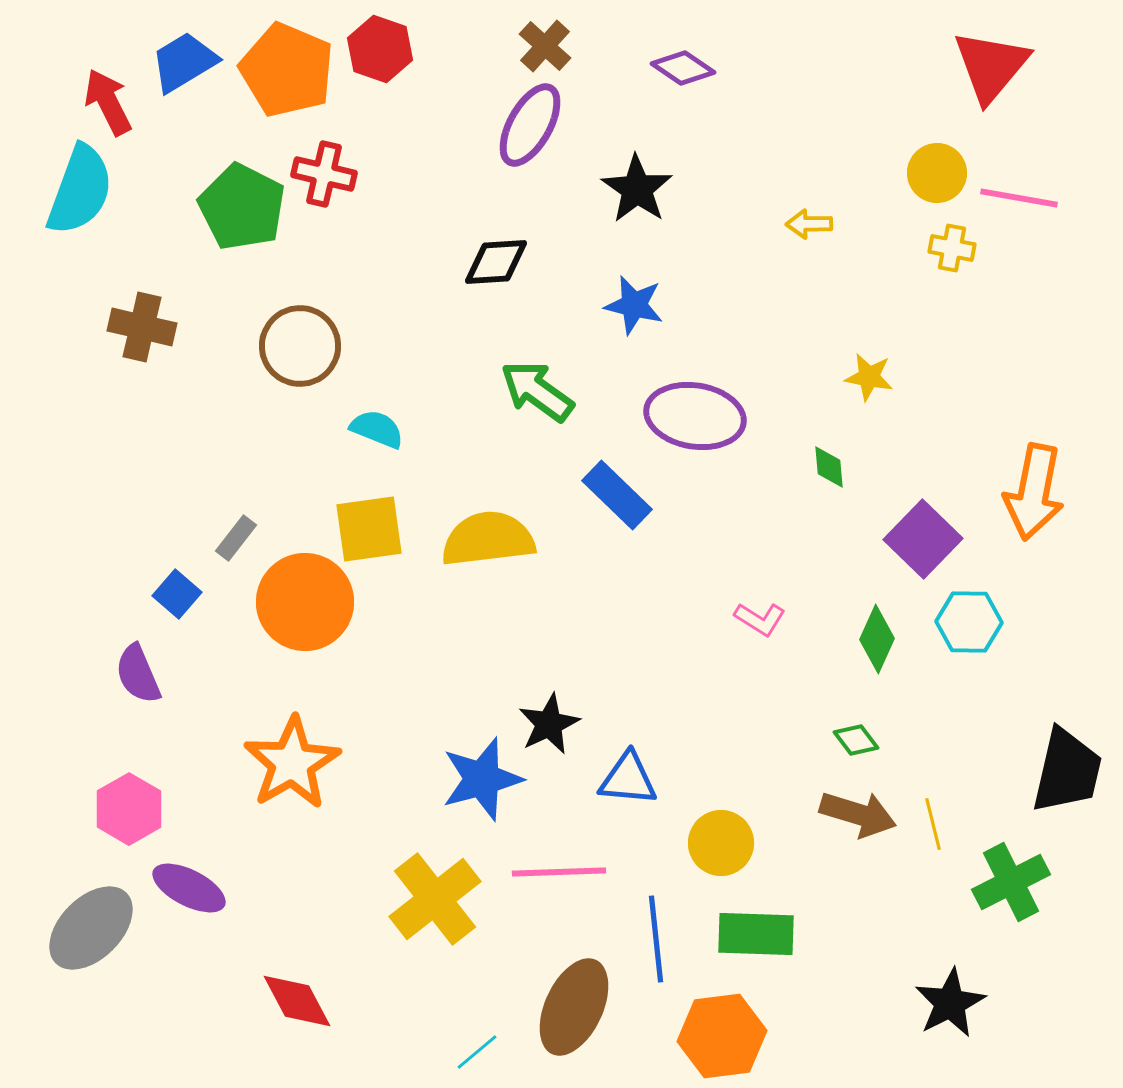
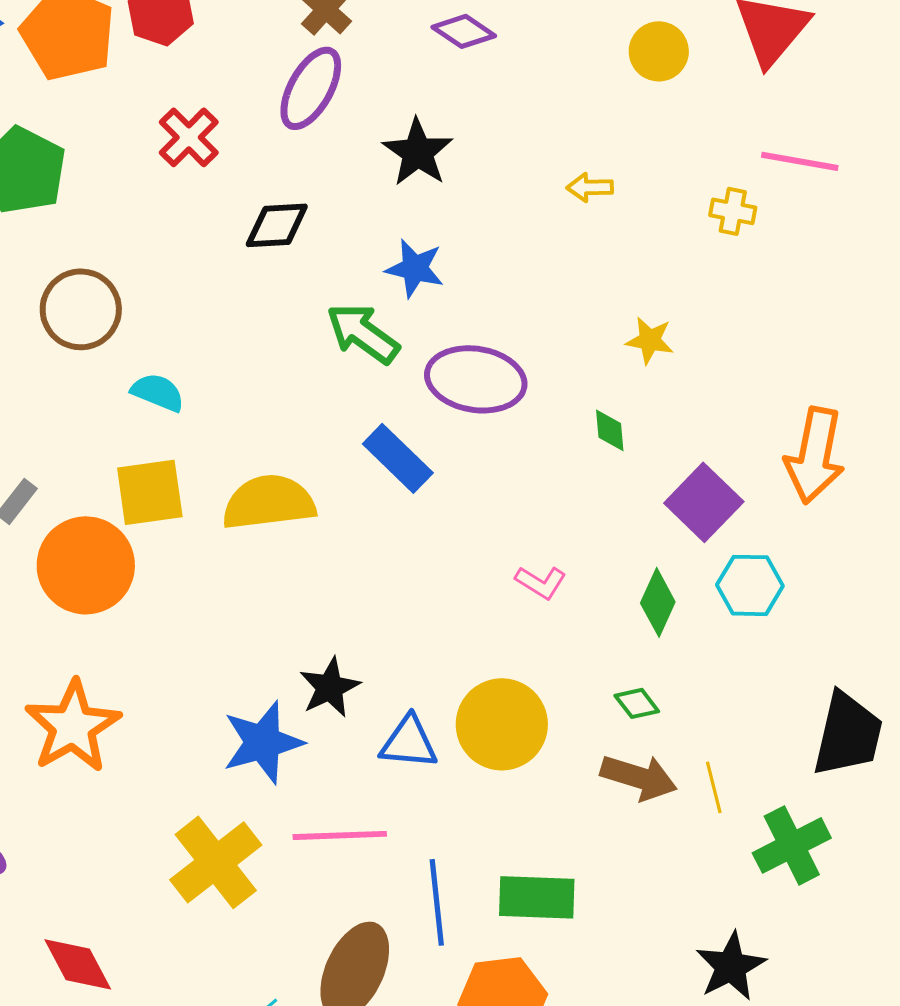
yellow circle: (937, 173) -> (659, 51), moved
red cross: (324, 174) -> (189, 137), moved, turned 32
green arrow: (537, 391) -> (363, 333), moved
yellow circle: (721, 843) -> (502, 724), moved, size x1.4

